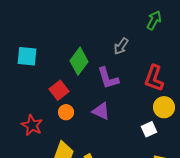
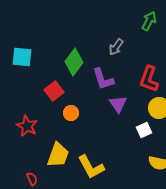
purple triangle: (101, 111) -> (118, 104), moved, turned 30
orange circle: (66, 112) -> (71, 113), moved

